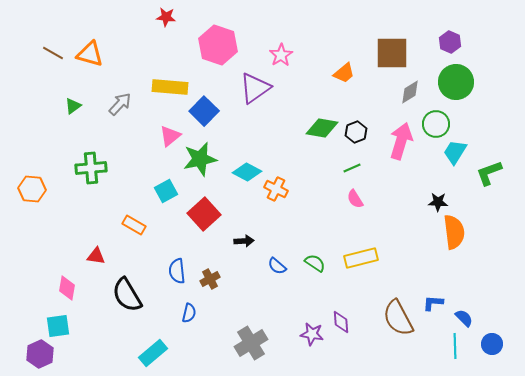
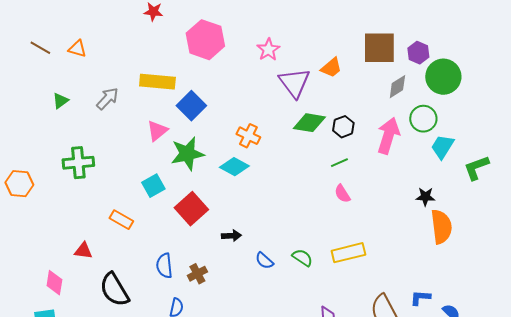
purple hexagon: (450, 42) -> (418, 53), moved
orange triangle: (90, 54) -> (77, 49), size x0.7
purple triangle: (255, 88) -> (294, 83), moved, turned -32
orange cross: (276, 189) -> (248, 136), moved

